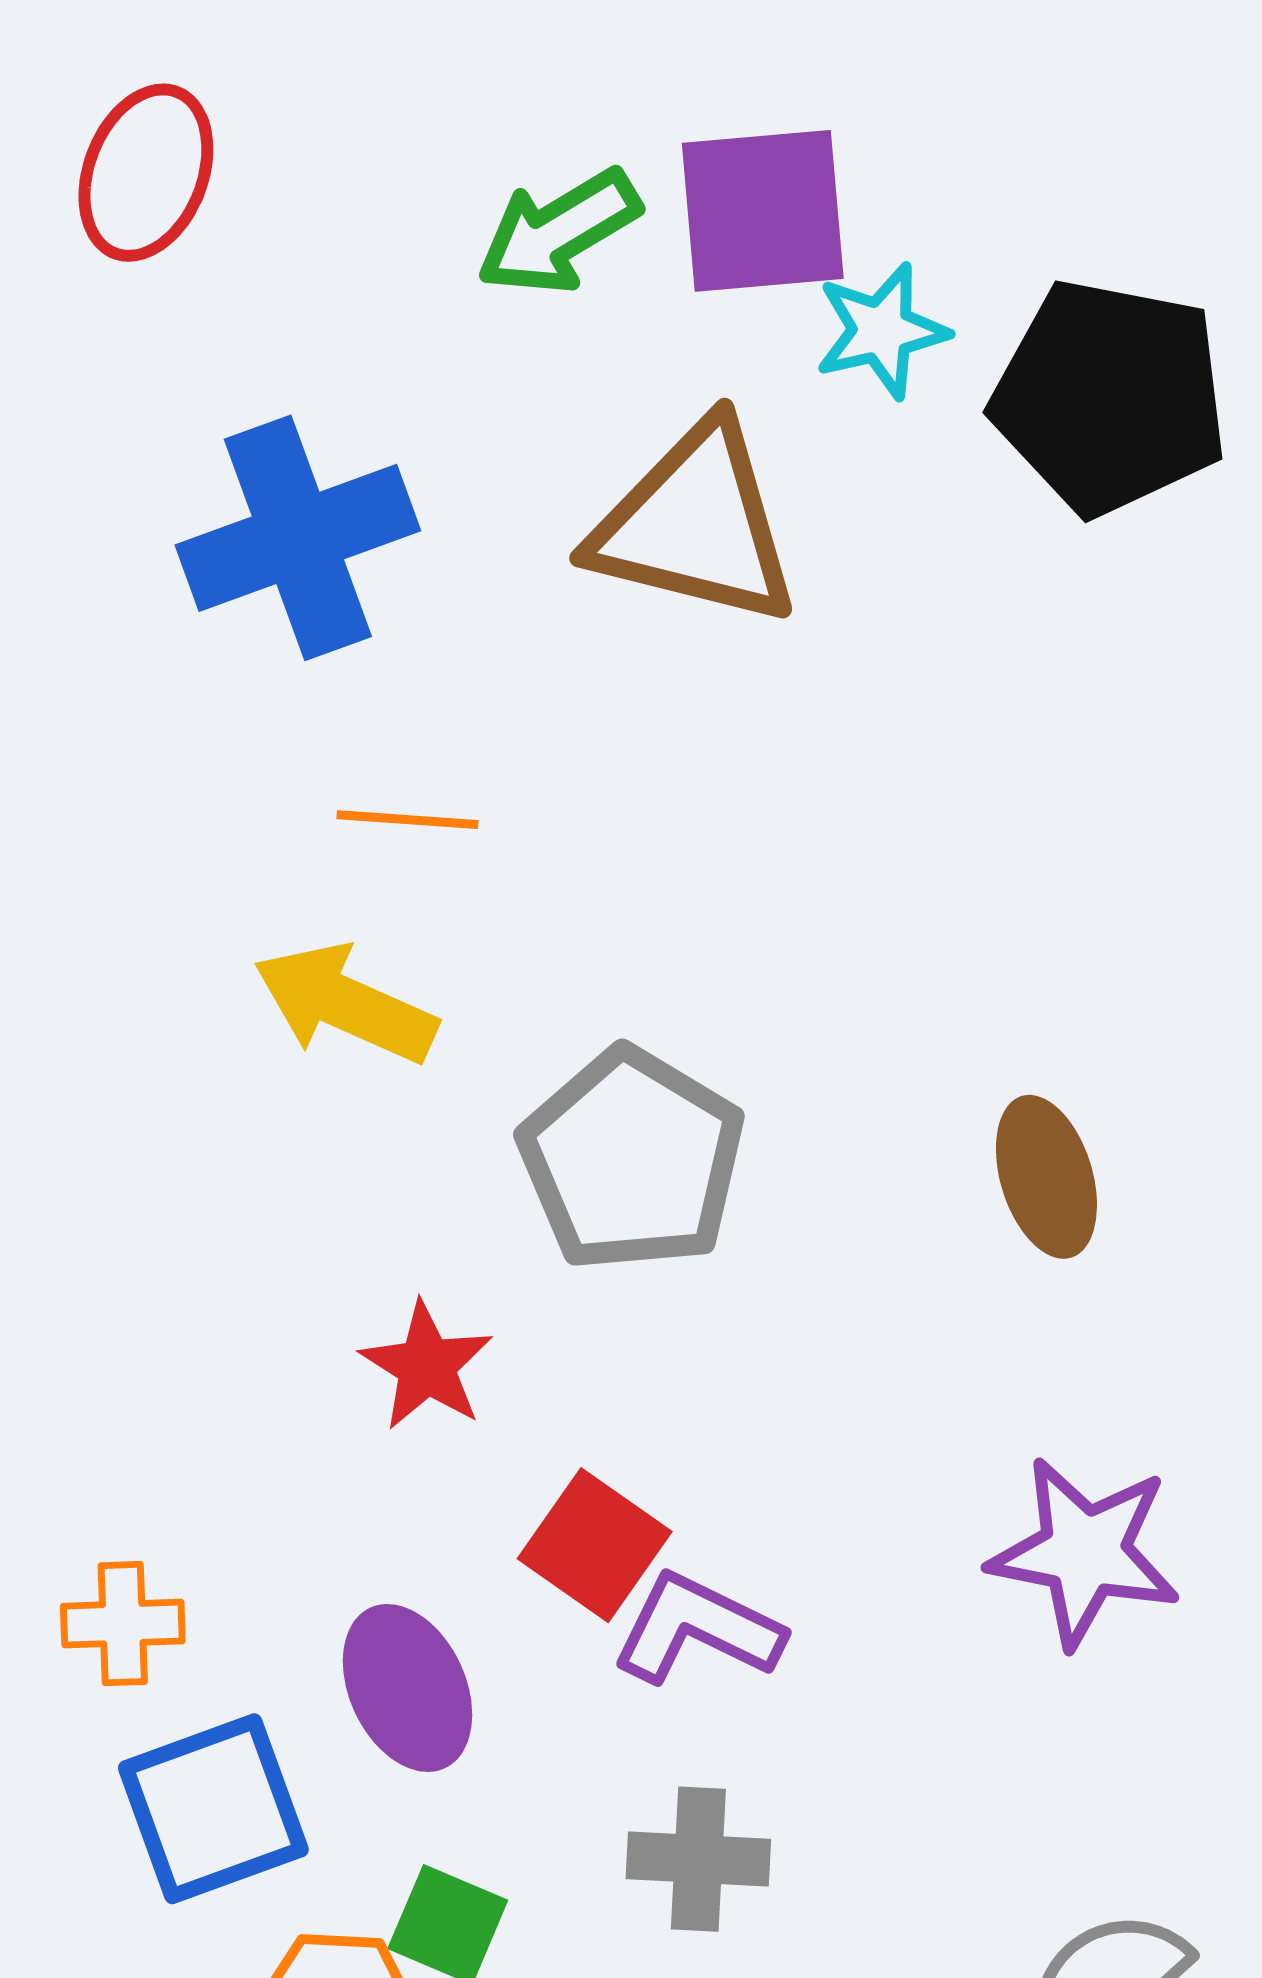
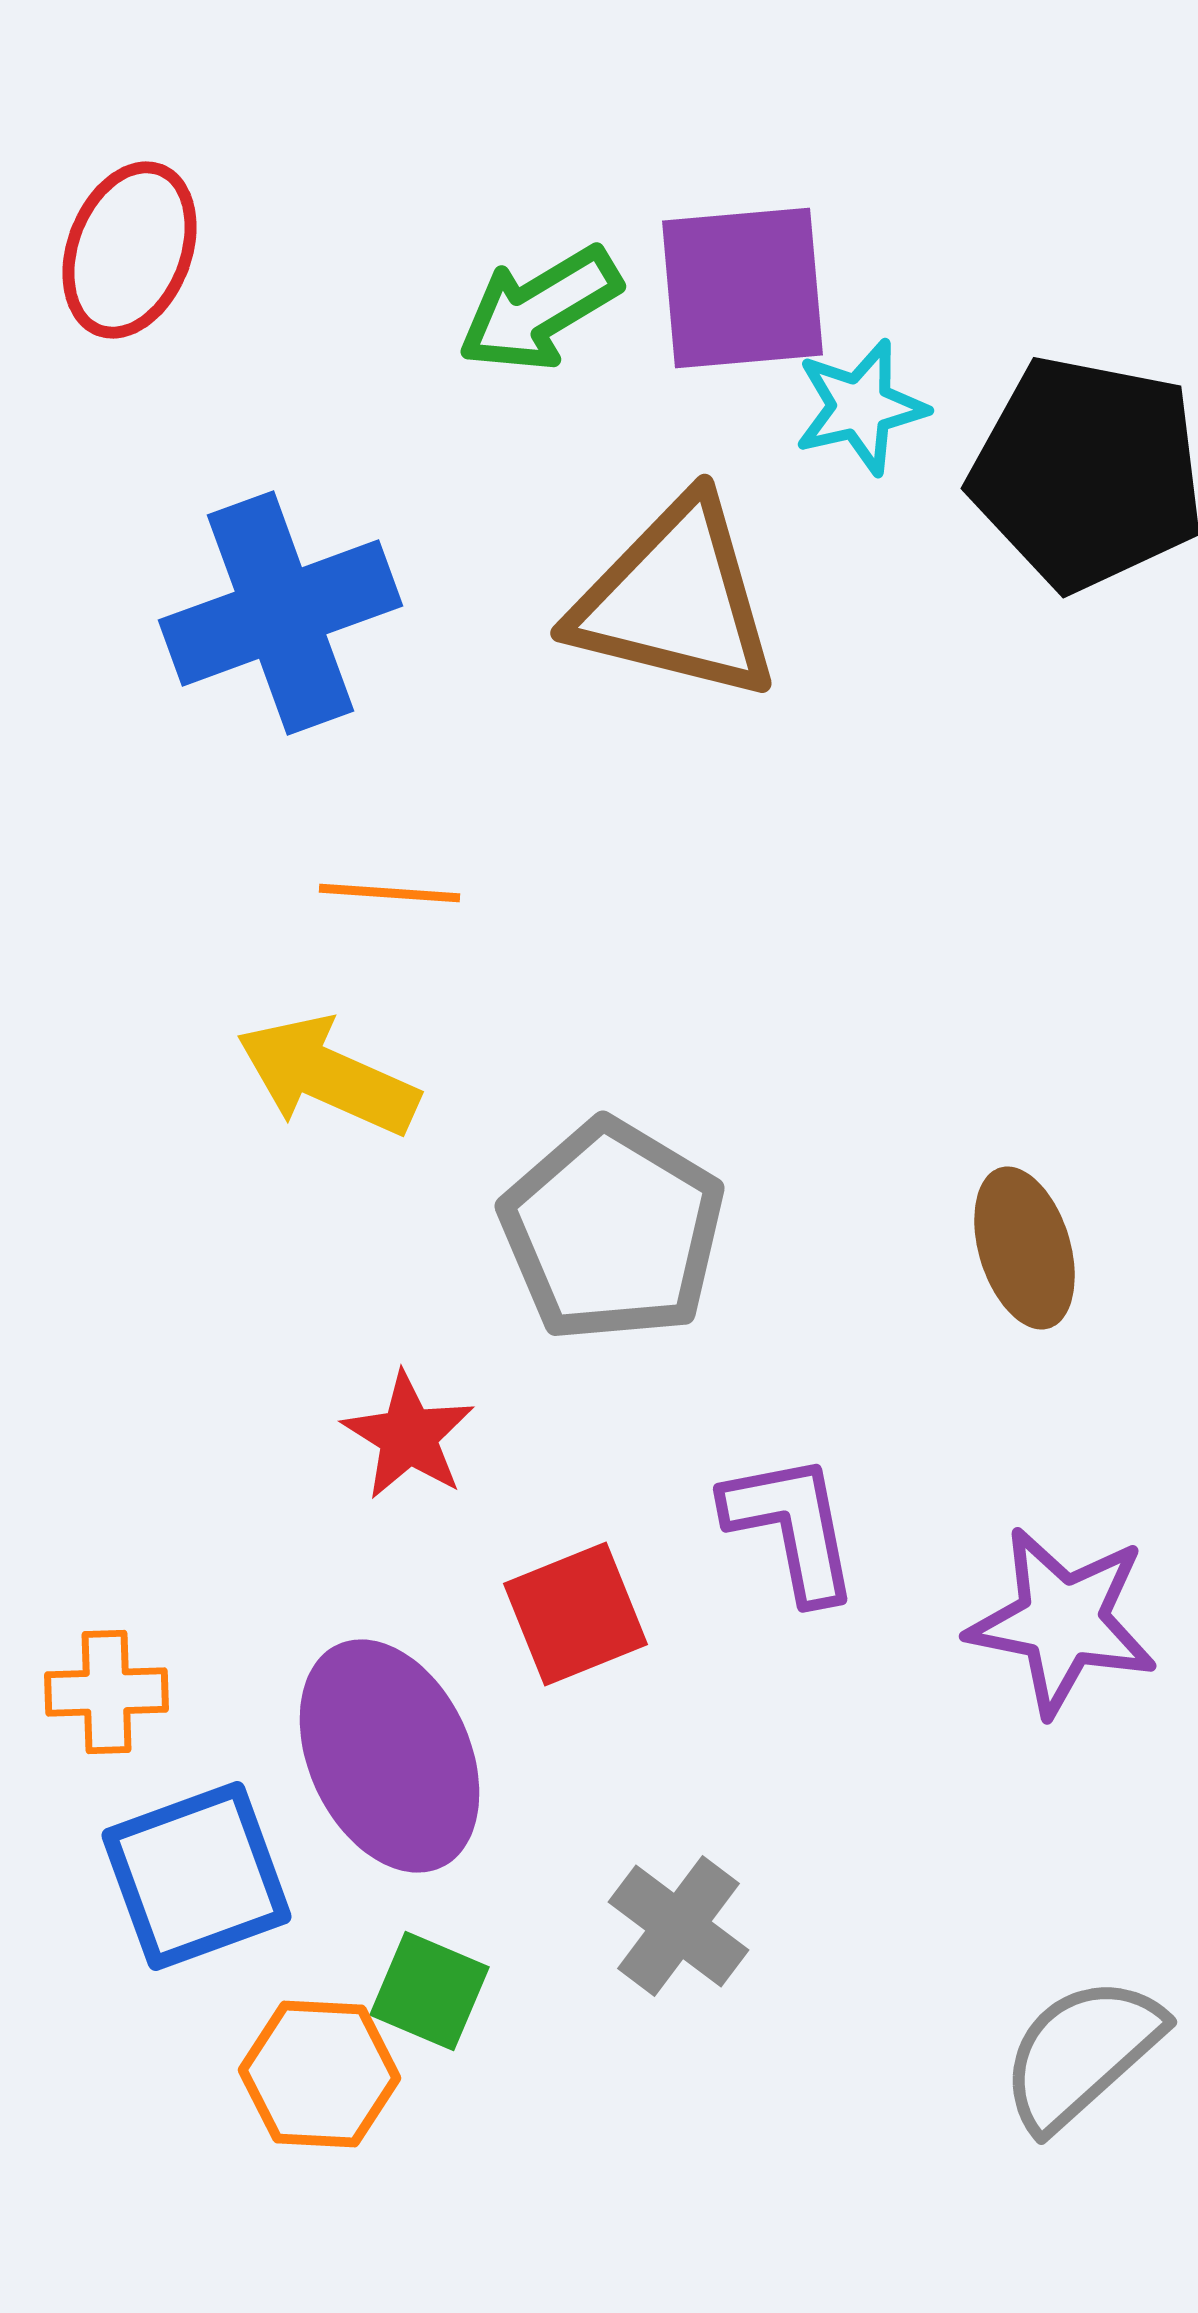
red square: (595, 1545) -> (576, 1614), turned 33
purple L-shape: (697, 1629) -> (792, 1527), moved, turned 53
purple ellipse: (408, 1688) -> (390, 1756), size x1.4
gray cross: (698, 1859) -> (678, 1926), turned 34

